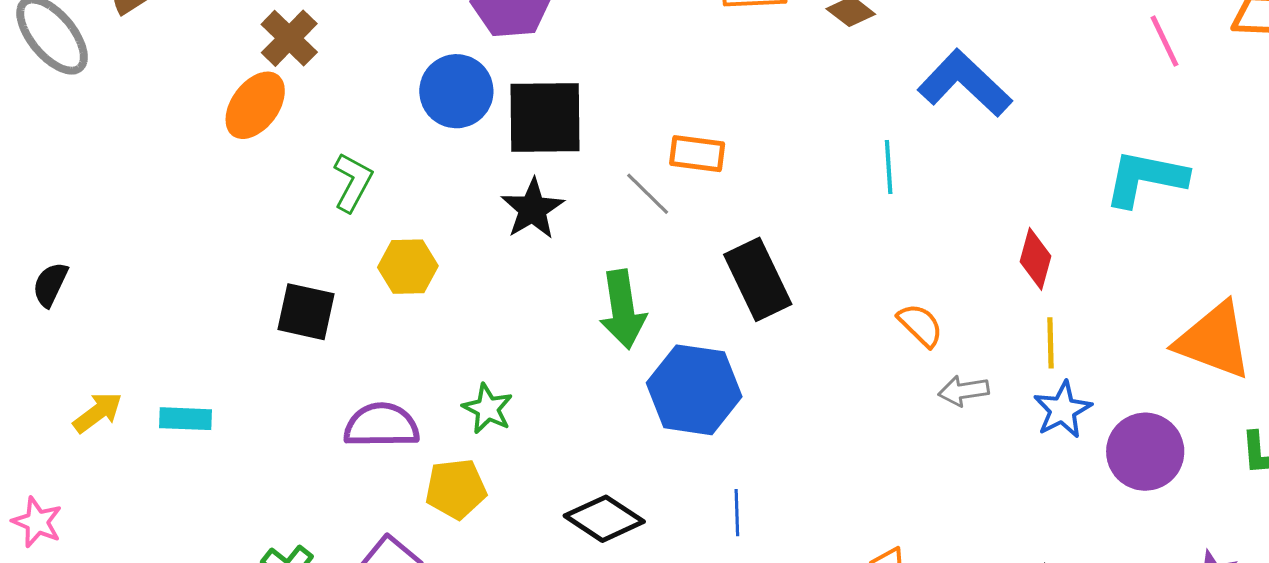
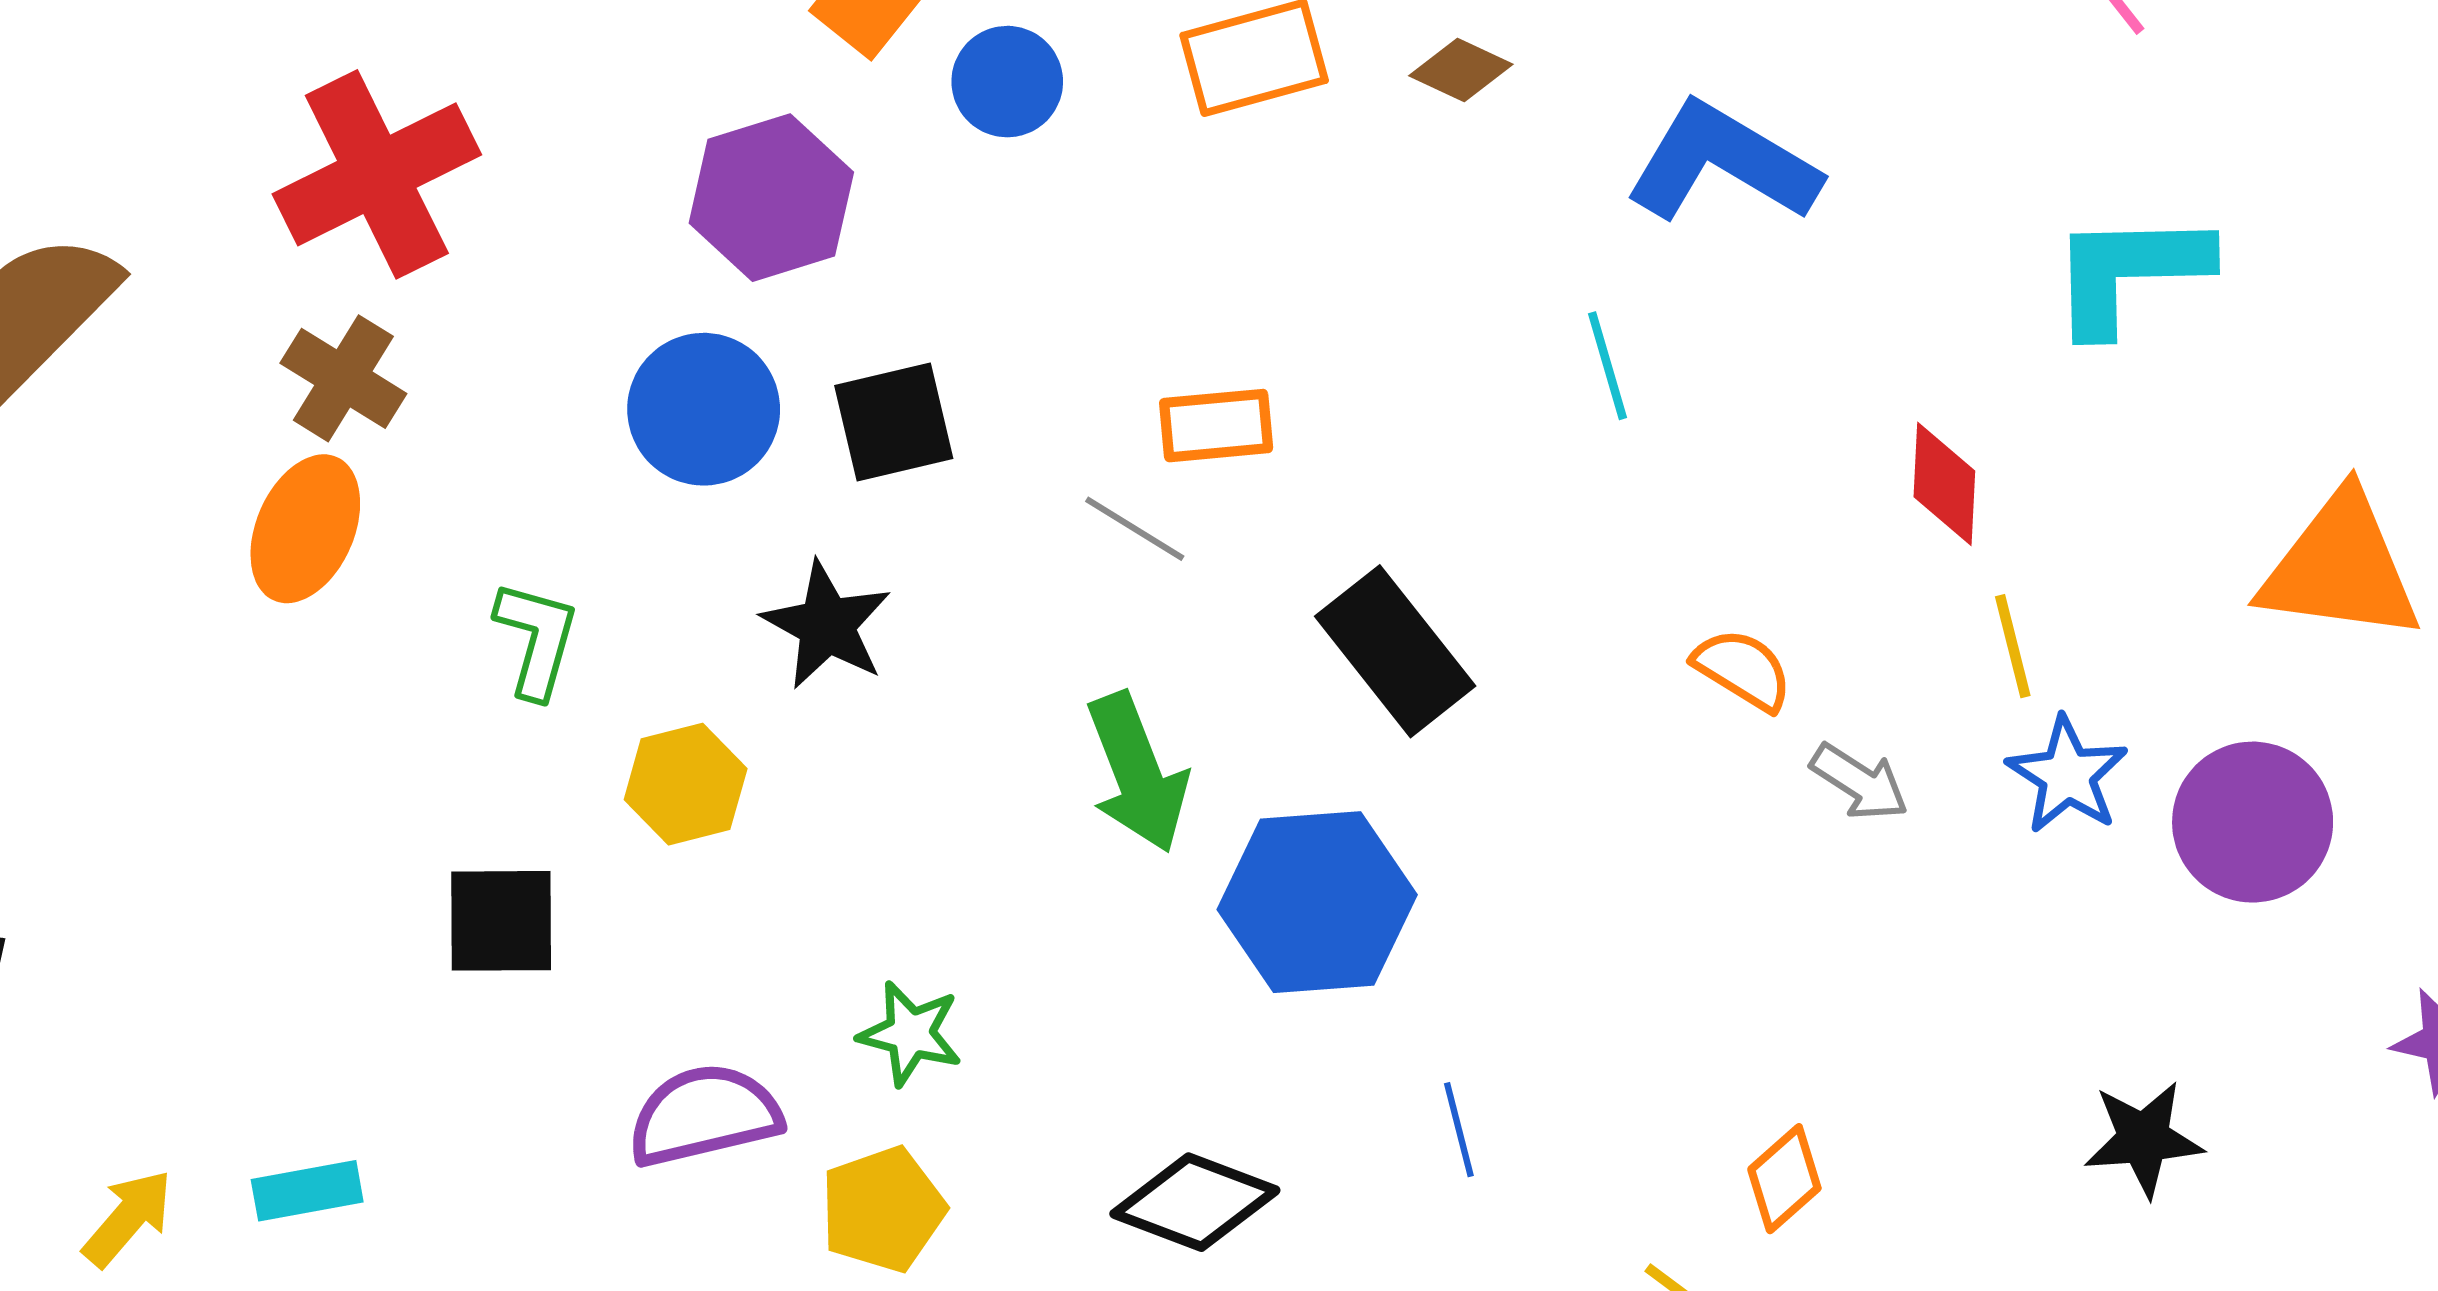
black square: (545, 117) -> (894, 422), size x0.7
black star: (533, 209) -> (827, 625), moved
gray arrow: (964, 391) -> (1859, 782), turned -126

